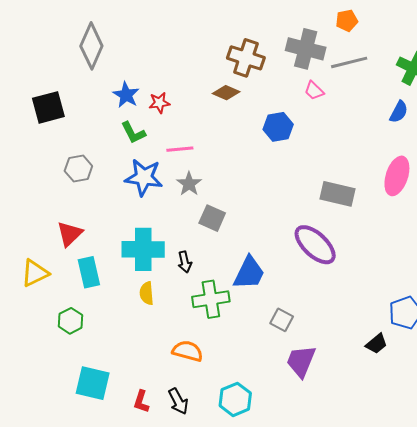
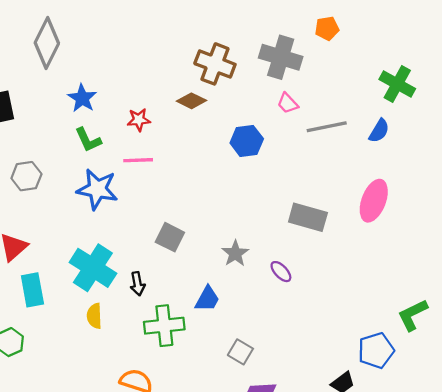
gray line: (349, 62) -> (327, 127), moved
red star: (159, 103) -> (139, 120), moved
gray star: (189, 184) -> (235, 253), moved
purple ellipse: (315, 245) -> (281, 272), size x0.5
cyan cross: (143, 249) -> (93, 268), turned 30
blue trapezoid: (249, 273) -> (207, 299), size x0.7

